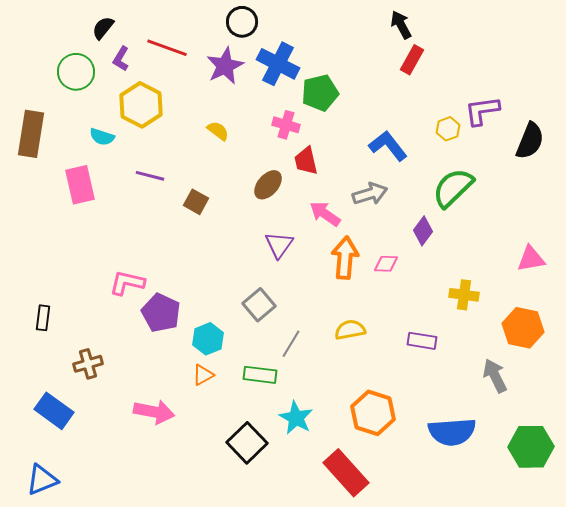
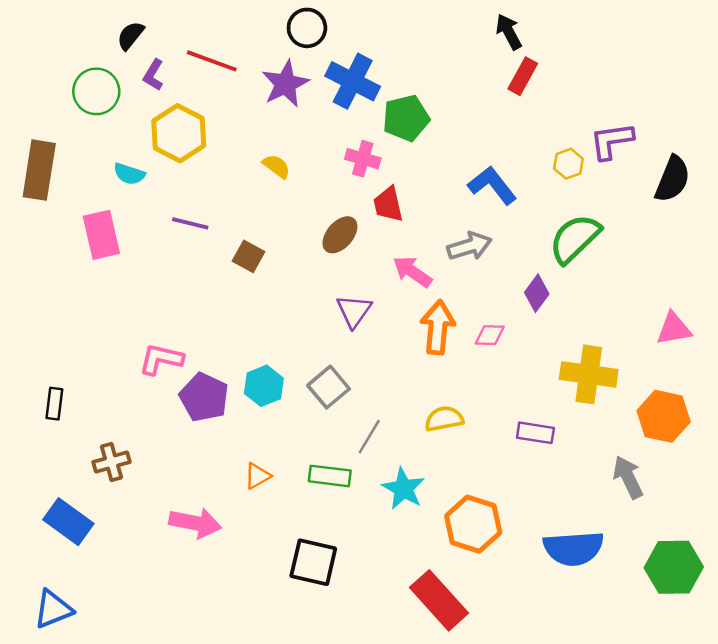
yellow cross: (464, 295) -> (589, 374), size x1.5
cyan hexagon: (208, 339) -> (264, 386), moved
cyan star: (296, 418) -> (403, 489), moved
black square: (247, 443) -> (313, 562), turned -33

